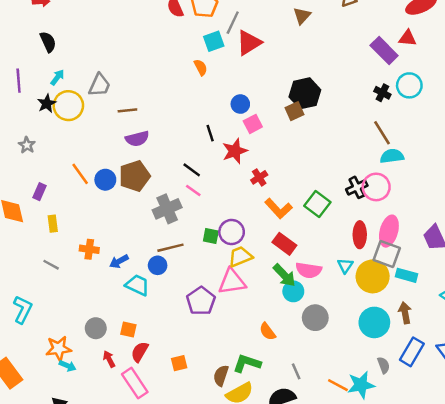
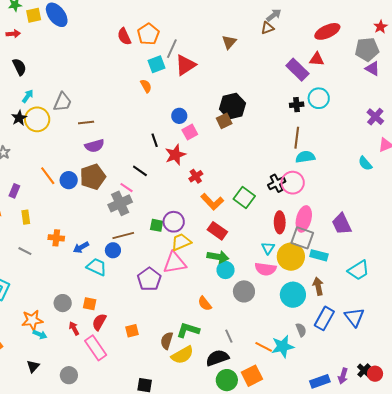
black cross: (382, 93) -> (297, 105), turned -32
brown line: (382, 133) -> (297, 138), turned 40
pink line: (193, 191) -> (126, 188), moved
pink semicircle: (309, 270) -> (266, 269), moved
green arrow: (284, 275) -> (218, 257), turned -35

